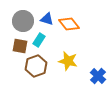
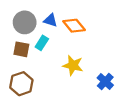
brown hexagon: (36, 66) -> (21, 84), moved

